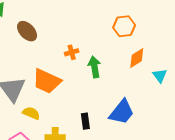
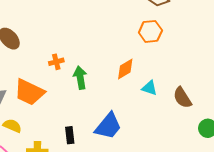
orange hexagon: (124, 26) -> (150, 31), moved
cyan triangle: (160, 76) -> (149, 88), turned -35

